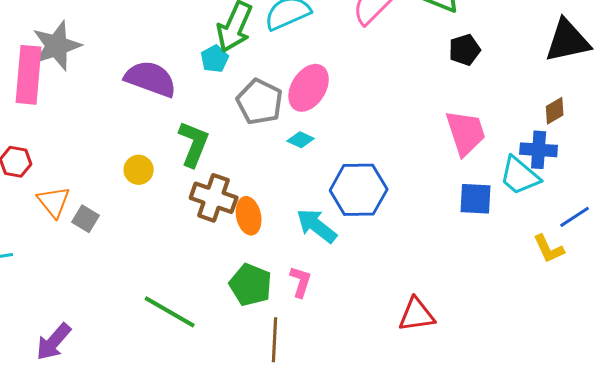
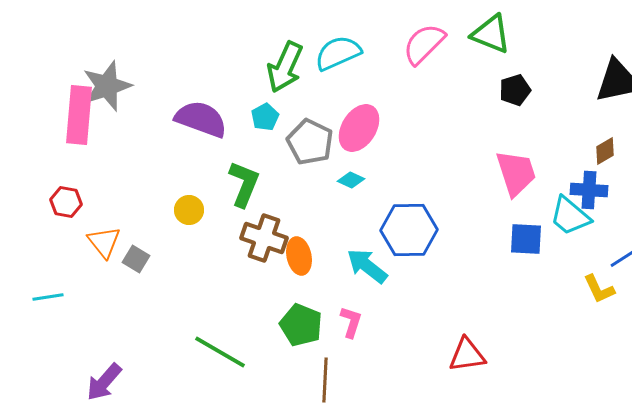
cyan pentagon: (215, 59) -> (265, 117), moved

